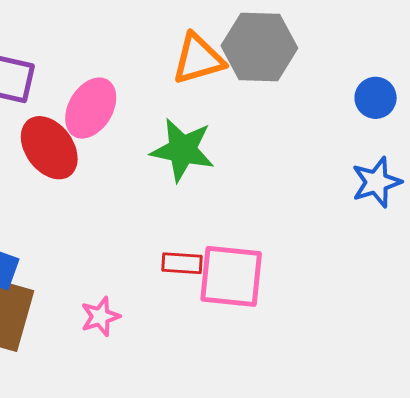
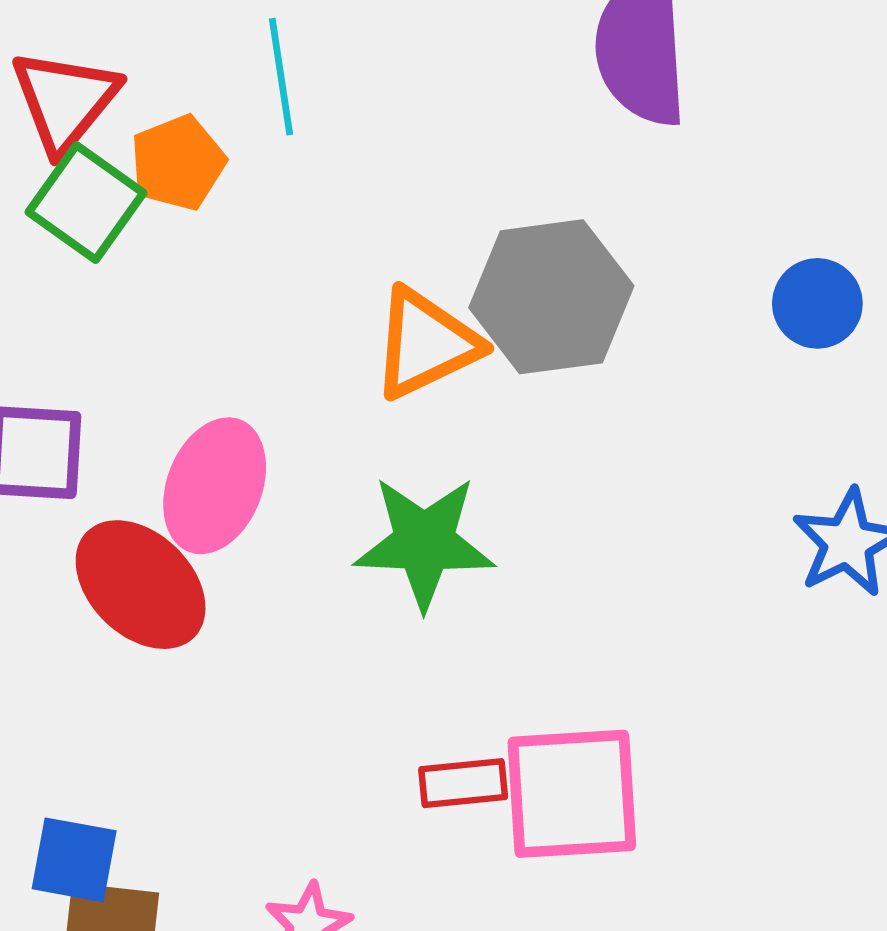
blue circle: (376, 98) -> (817, 303), moved

